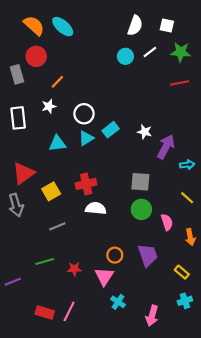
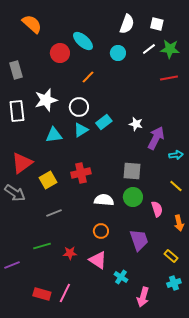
cyan ellipse: (63, 27) -> (83, 41), moved
white line: (150, 52) -> (149, 49), moved
red circle: (36, 56) -> (60, 53), moved
orange line: (57, 82) -> (88, 77), moved
white star: (49, 106) -> (46, 100), size x1.6
gray arrow: (16, 205) -> (15, 193), turned -40
white semicircle: (96, 208) -> (104, 200), moved
orange circle: (115, 255) -> (101, 231), moved
pink triangle: (104, 276) -> (98, 260), turned -30
cyan cross: (118, 302) -> (121, 277), moved

